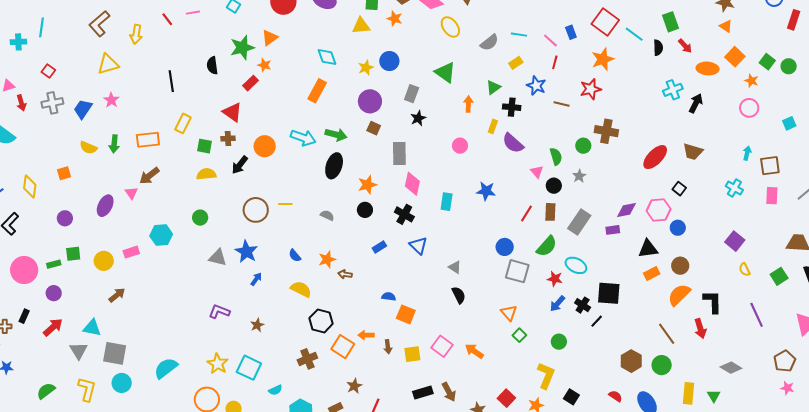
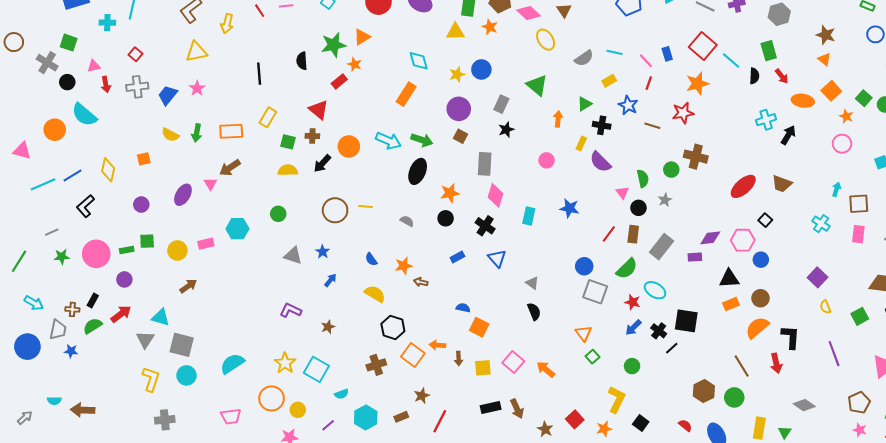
blue star: (246, 252) -> (323, 252), size x0.6
green semicircle: (46, 391) -> (93, 326), moved

